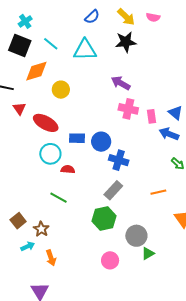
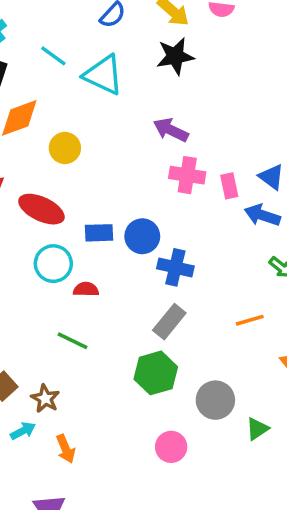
cyan line: (51, 44) -> (53, 56), moved
cyan triangle: (85, 50) -> (103, 75), turned 30
green triangle: (148, 253) -> (257, 429), moved

